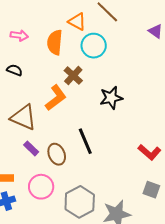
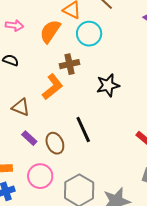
orange semicircle: (55, 42) -> (50, 31), turned 30
brown cross: (73, 76) -> (69, 64), turned 36
brown triangle: (23, 117) -> (21, 107), size x0.7

